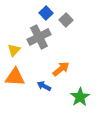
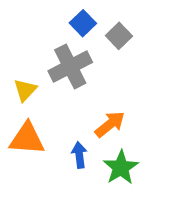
blue arrow: (44, 86) -> (79, 155), turned 56
green star: (80, 97) -> (121, 168), moved

